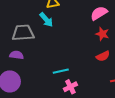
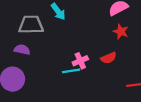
red semicircle: (103, 56) -> (109, 58), moved
pink cross: (70, 87) -> (80, 61), moved

